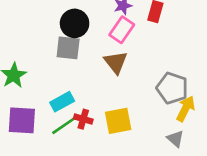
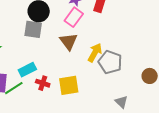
yellow arrow: (186, 109) -> (95, 53), moved
green line: (64, 126) -> (14, 88), moved
gray triangle: (175, 139) -> (121, 102), moved

